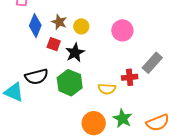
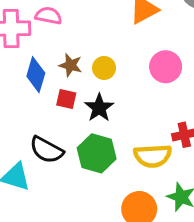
black semicircle: (37, 77) -> (46, 150), turned 50
yellow semicircle: (107, 89) -> (153, 156), size x1.4

